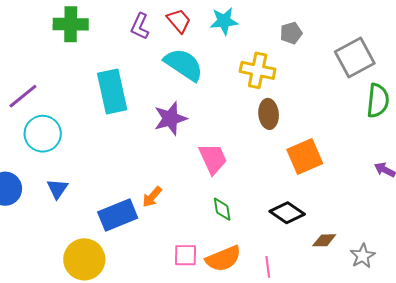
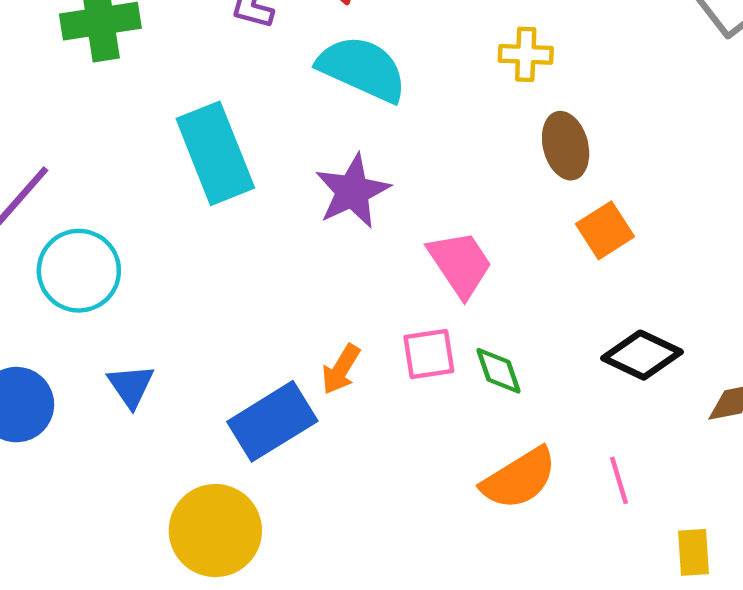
yellow cross: (258, 70) -> (526, 54), size x0.7
orange square: (305, 156) -> (605, 230), moved, size x0.7
pink square: (185, 255) -> (429, 354), moved

